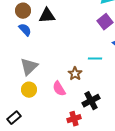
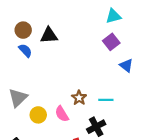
cyan line: (95, 59) -> (106, 100), moved
gray triangle: (29, 67) -> (18, 98), moved
yellow circle: (29, 90) -> (38, 115), moved

